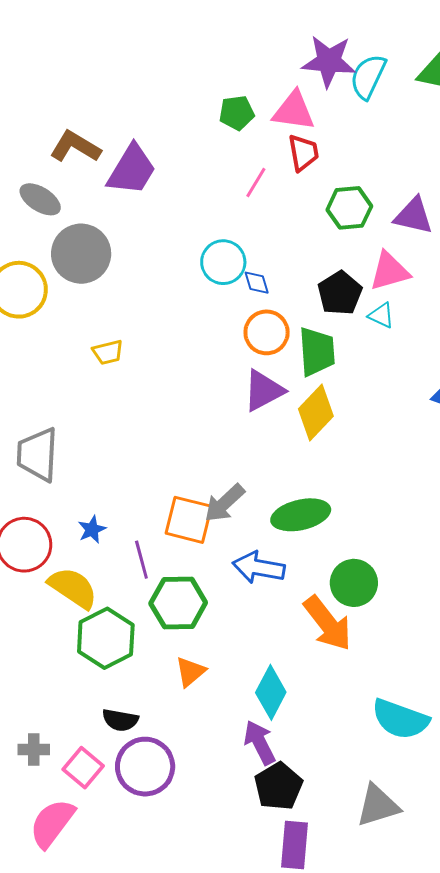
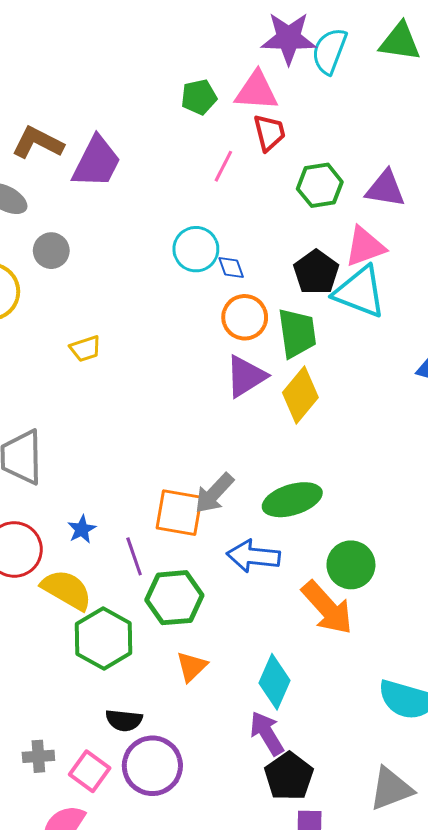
gray circle: (81, 254) -> (51, 251), size x0.6
cyan triangle: (381, 315) -> (360, 292), size x2.0

